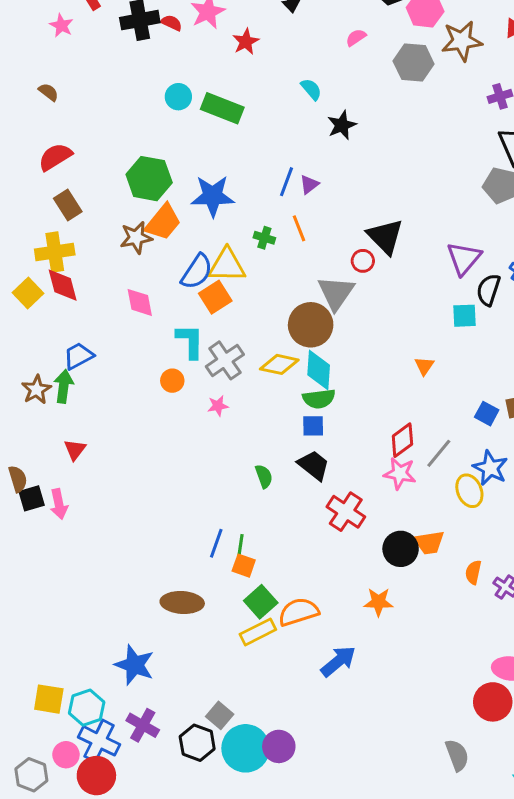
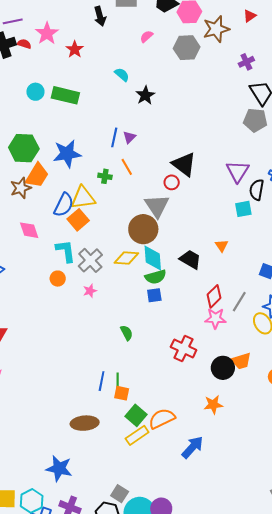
black trapezoid: (314, 465) -> (190, 259), moved

